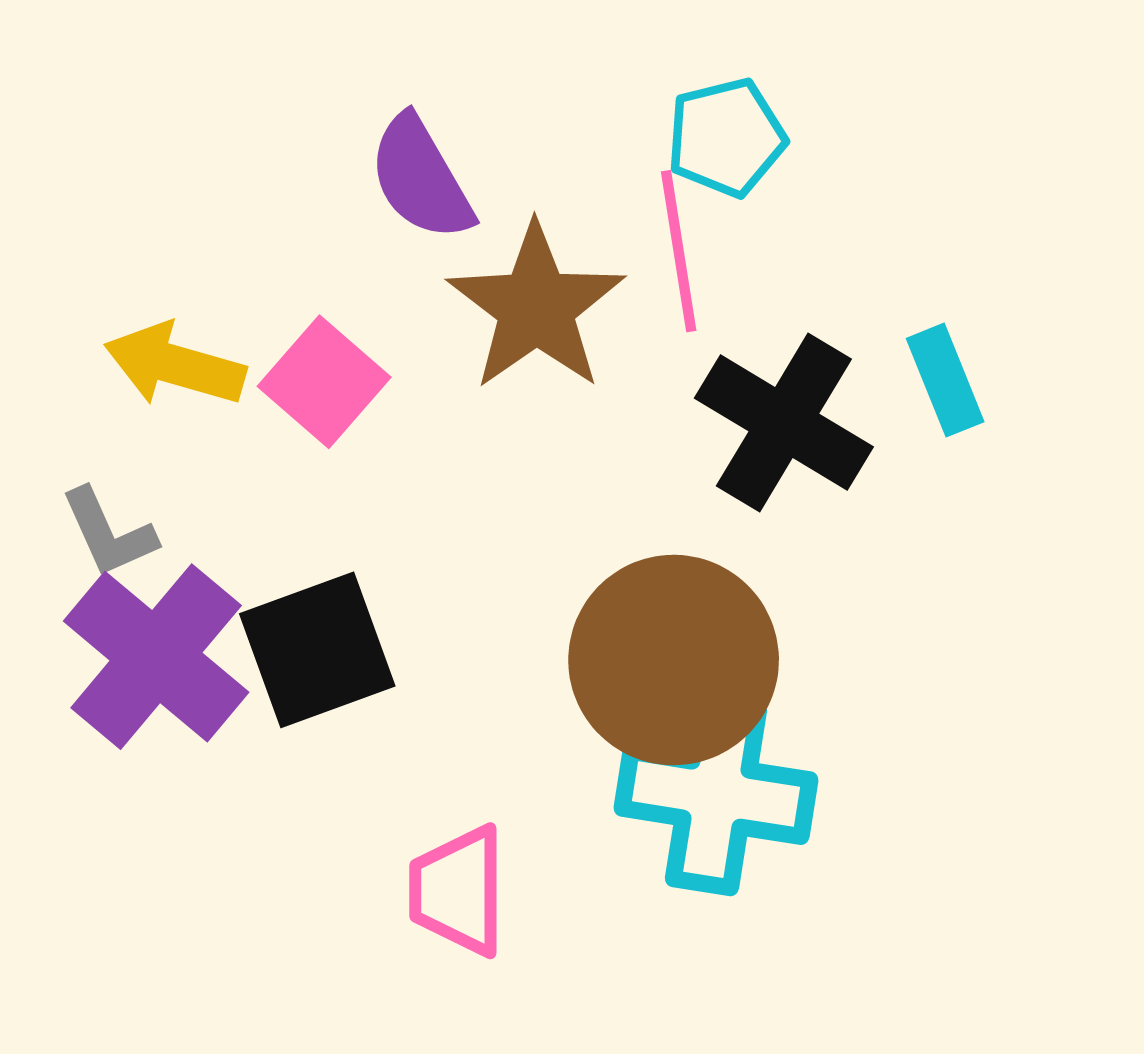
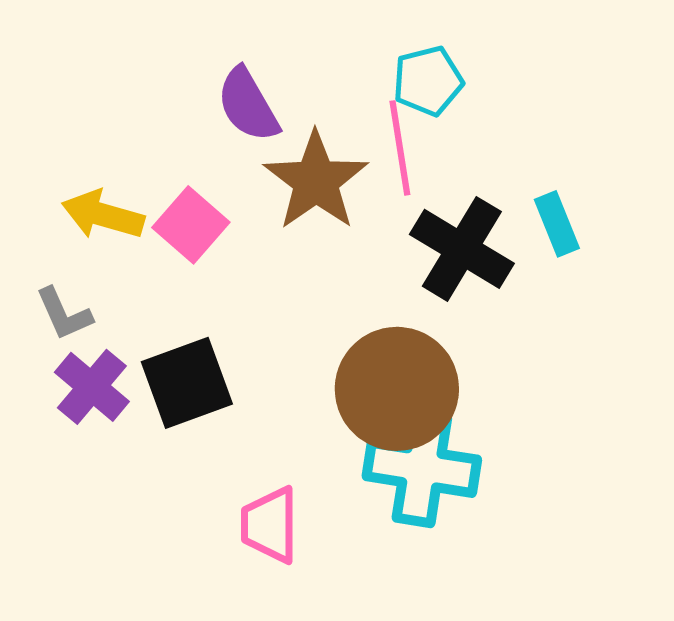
purple cross: (156, 657) -> (92, 387), size x0.7

